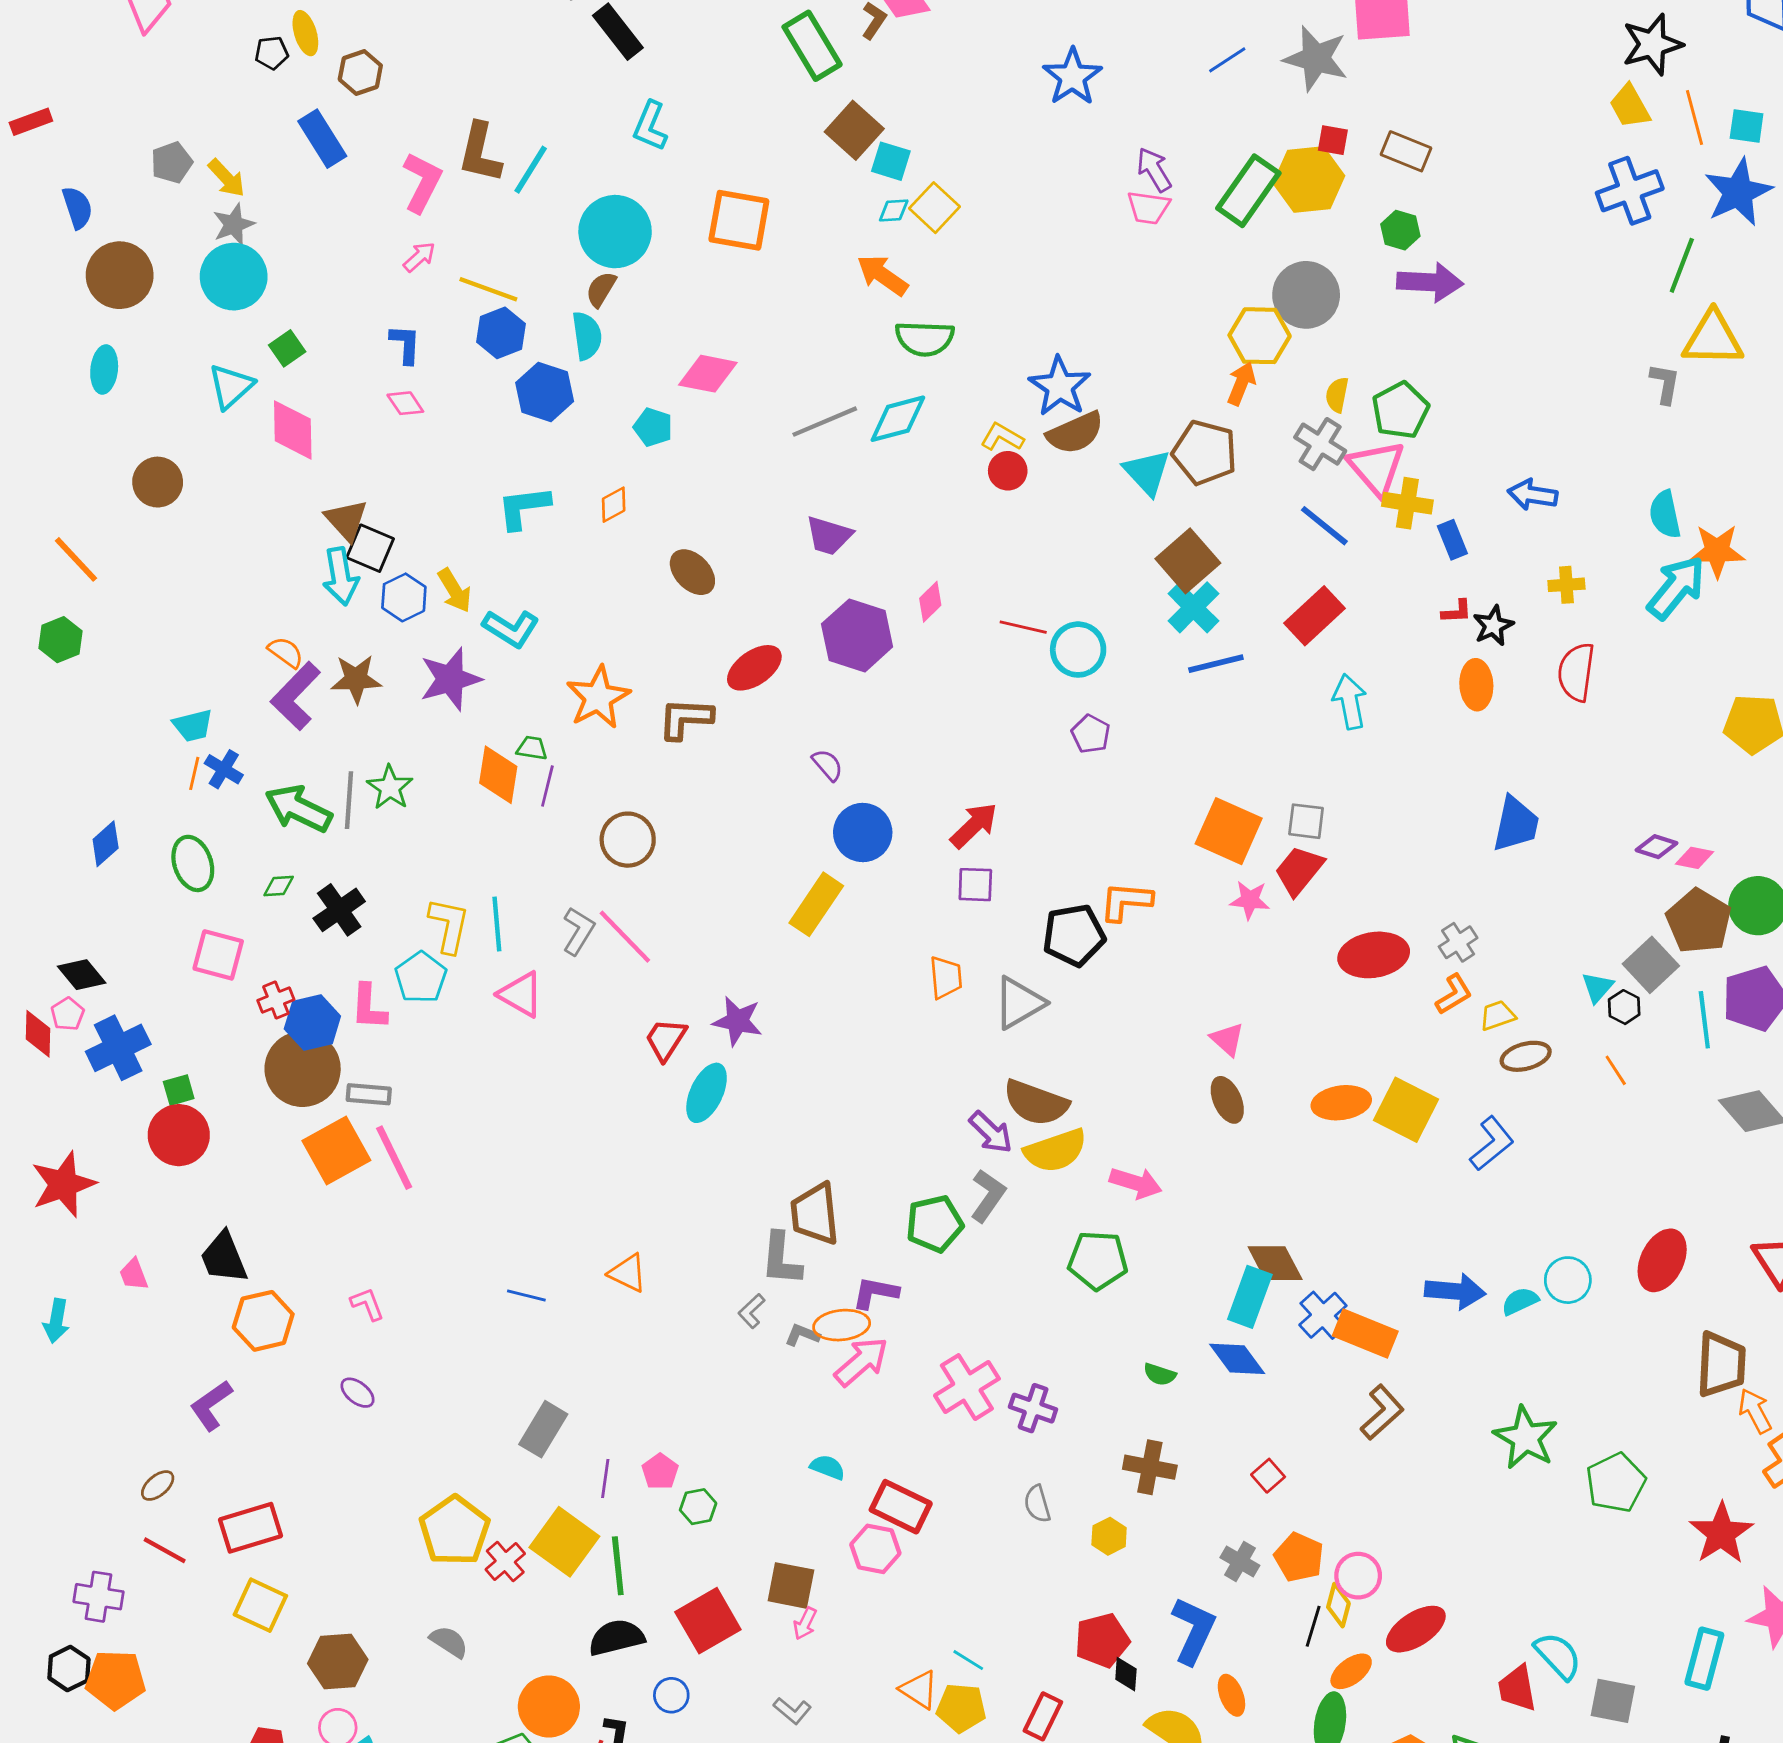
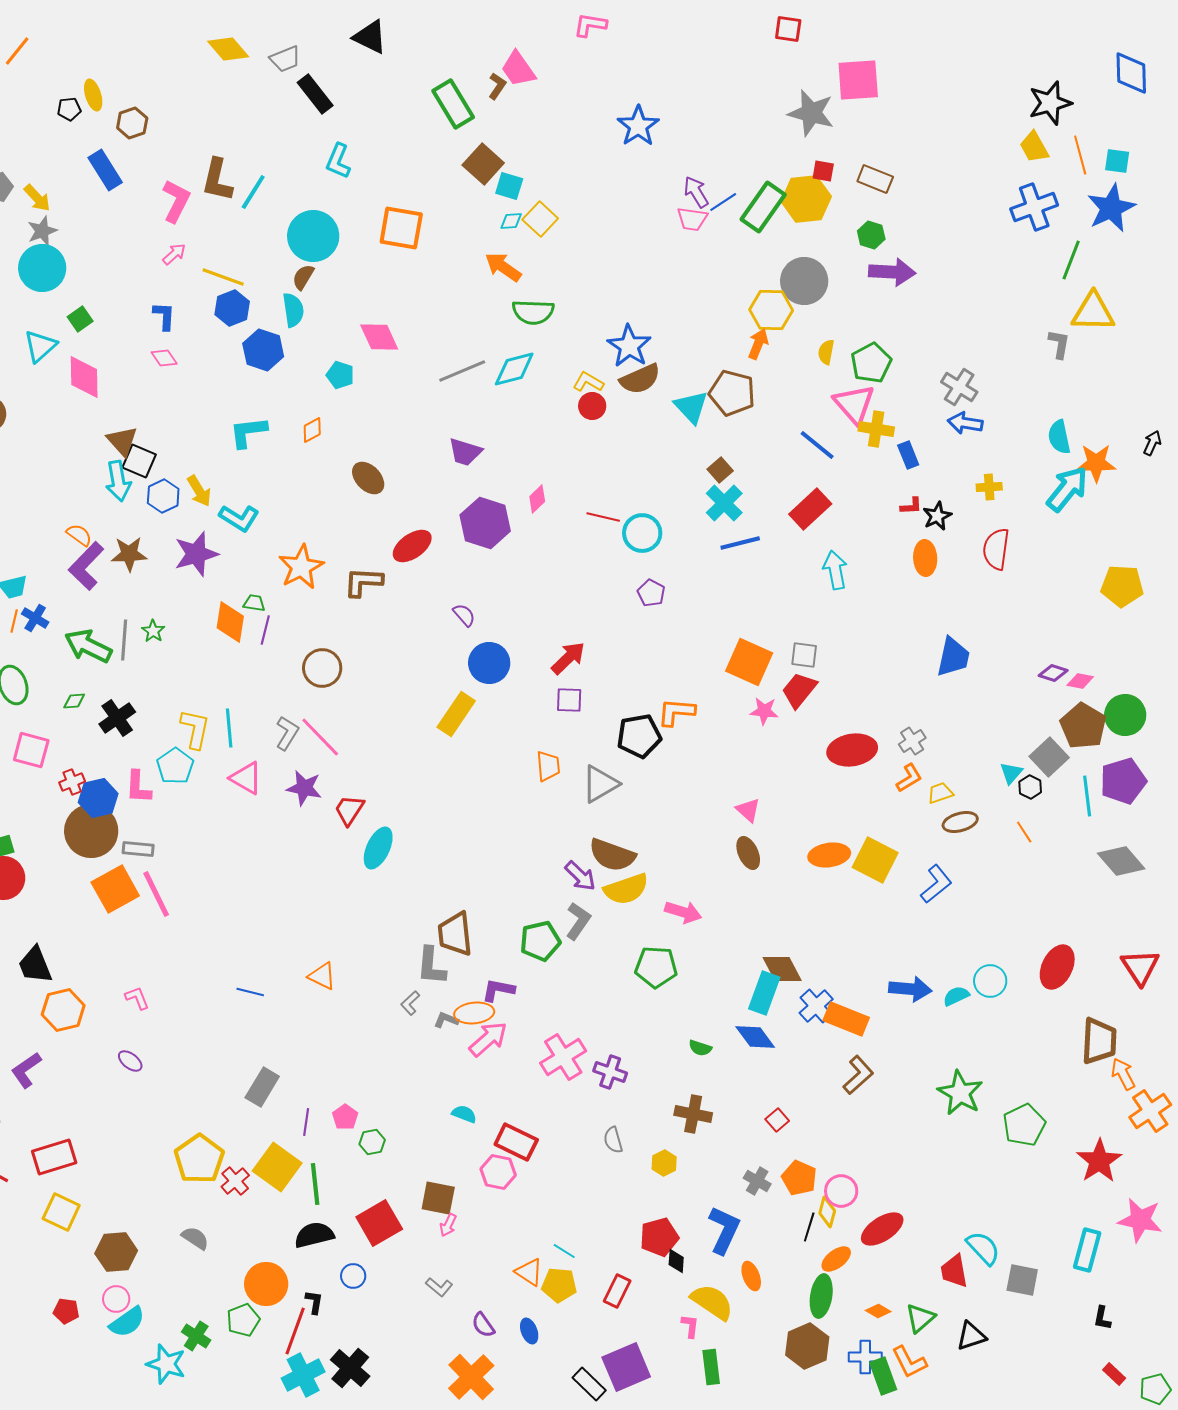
blue line: (1227, 60) -> (723, 202), moved
pink diamond: (708, 374) -> (379, 337), turned 54
gray cross: (1320, 444) -> (959, 387), moved
brown square: (1188, 561) -> (720, 470), size x0.6
green star: (390, 787) -> (153, 631), size x0.7
purple star: (737, 1021) -> (304, 788), moved

